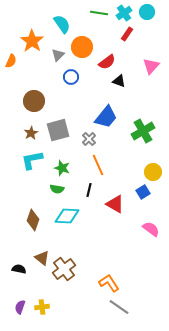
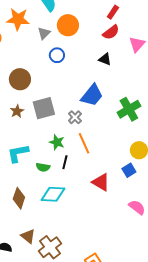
orange star: (32, 41) -> (18, 19), turned -30
red semicircle: (107, 62) -> (111, 32), moved
cyan L-shape: (32, 160) -> (18, 153), moved
green star: (62, 168) -> (57, 142), moved
black line: (89, 190) -> (65, 162), moved

